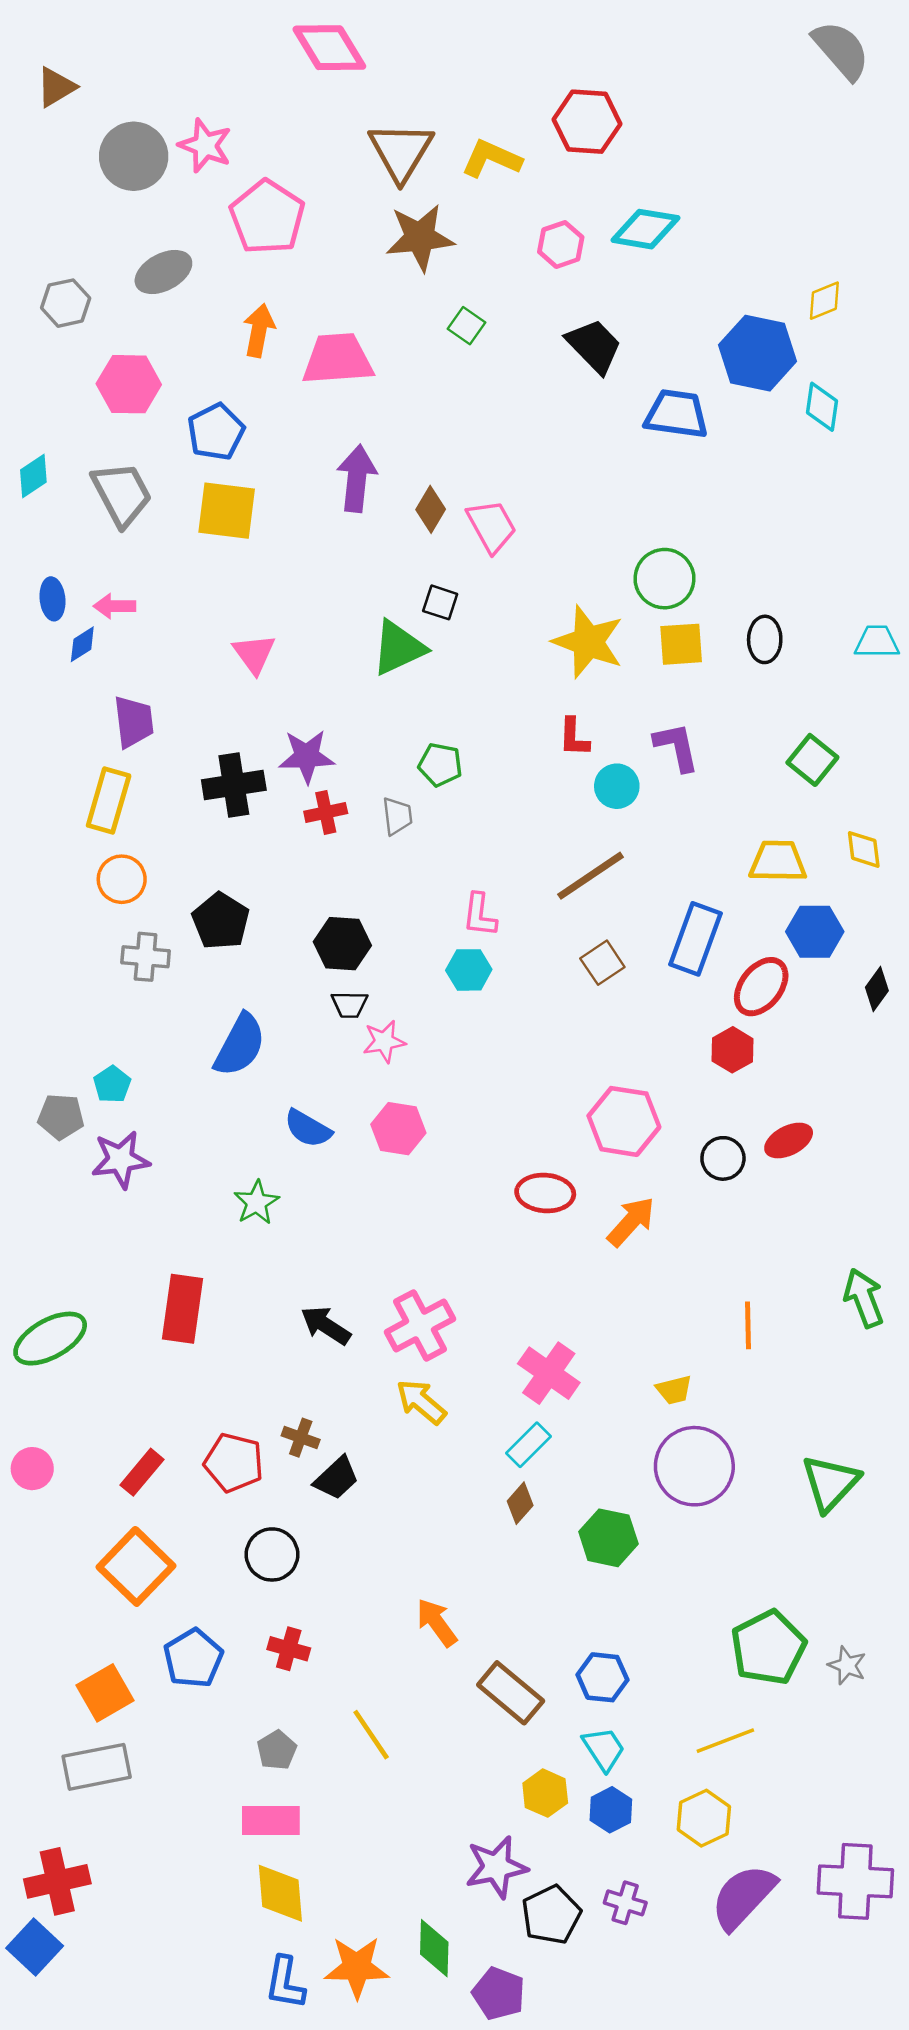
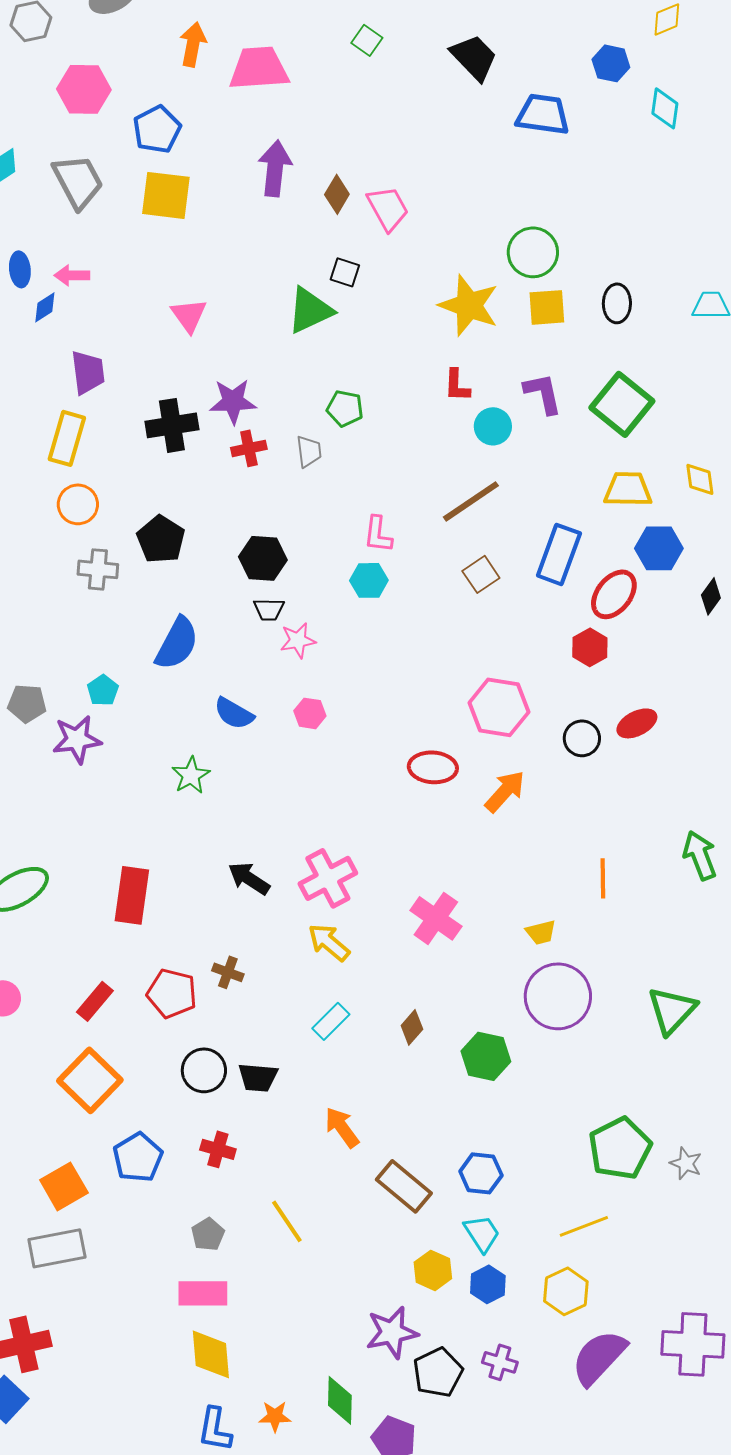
blue hexagon: (758, 353) -> (611, 63), size x0.6
green square: (812, 760) -> (622, 404), moved, size x1.5
cyan pentagon: (112, 1084) -> (103, 690), moved
pink hexagon: (398, 1129) -> (310, 713), size x0.7
red rectangle: (183, 1309) -> (132, 895), moved
cyan rectangle: (529, 1445) -> (331, 1021), moved
black trapezoid: (336, 1478) -> (258, 1077), moved, turned 48
orange star: (357, 1967) -> (275, 1416), size x0.6

